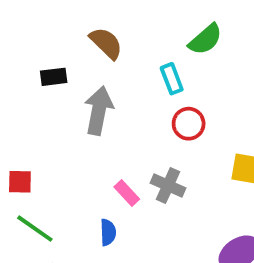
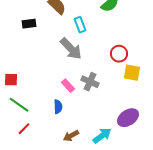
cyan rectangle: (172, 79) -> (80, 25), moved
gray arrow: (99, 111) -> (71, 49), moved, turned 125
red circle: (189, 124) -> (119, 54), moved

